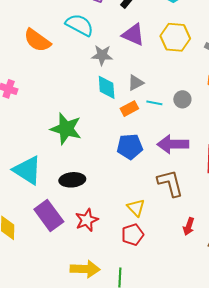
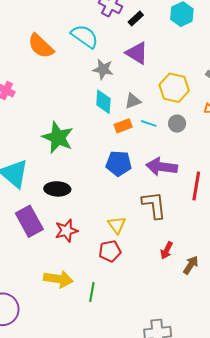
yellow hexagon: (175, 37) -> (174, 88), moved

